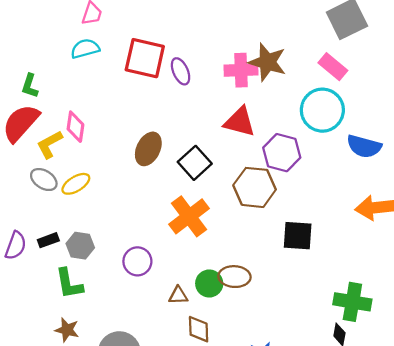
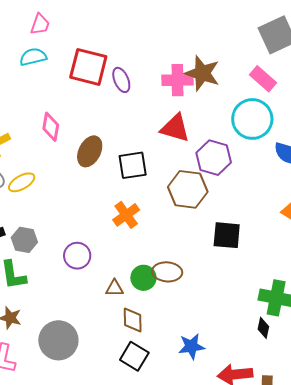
pink diamond: (75, 127) -> (51, 127), moved
black square: (195, 163) -> (133, 165), turned 32
orange cross: (189, 216) -> (126, 215), size x0.7

